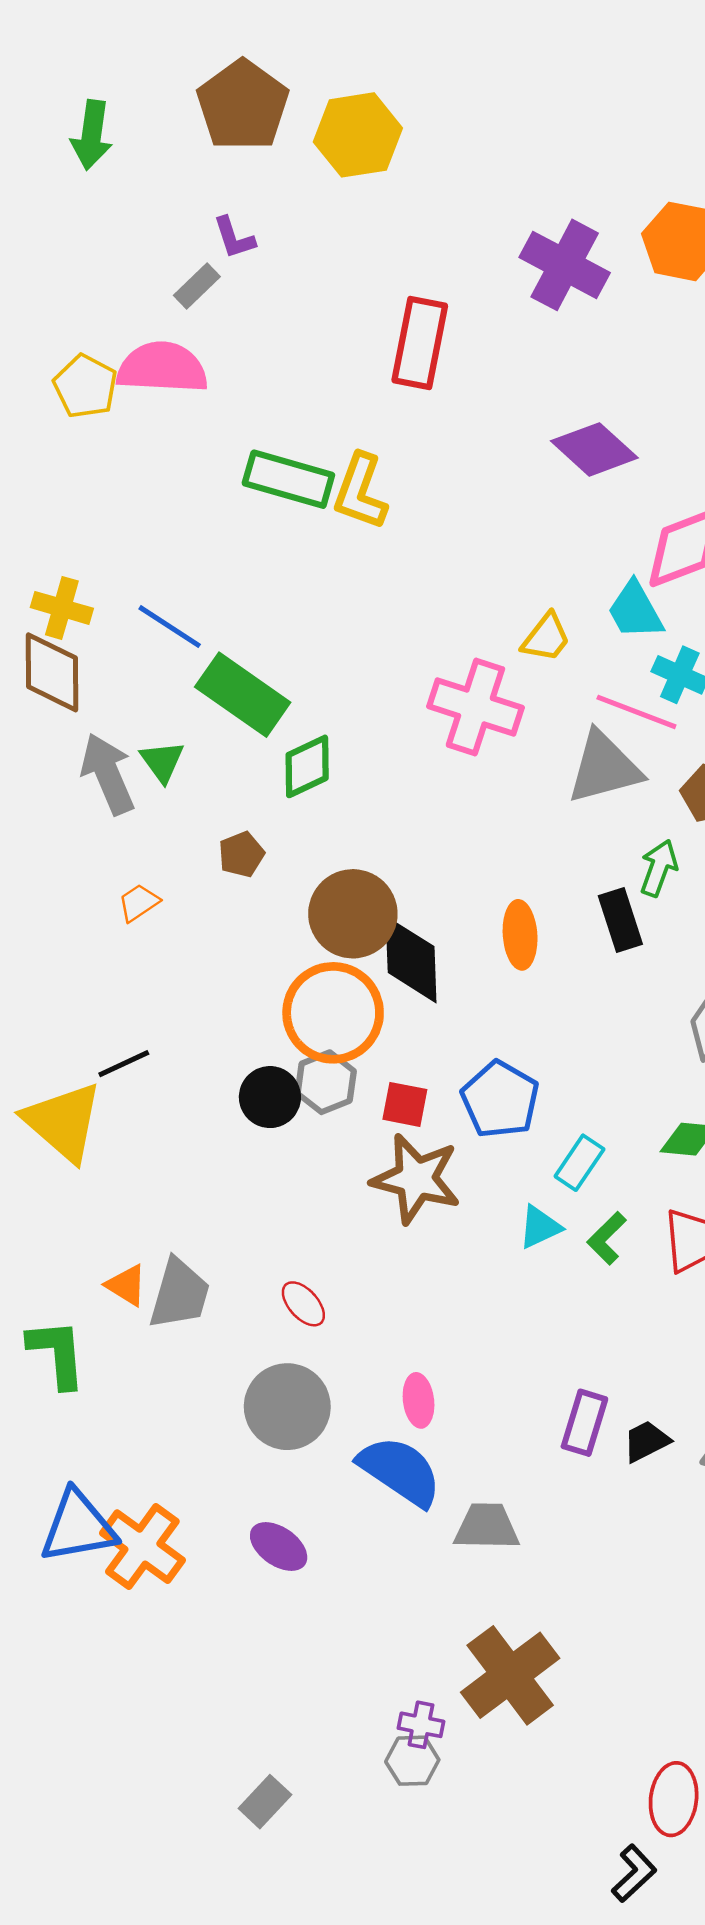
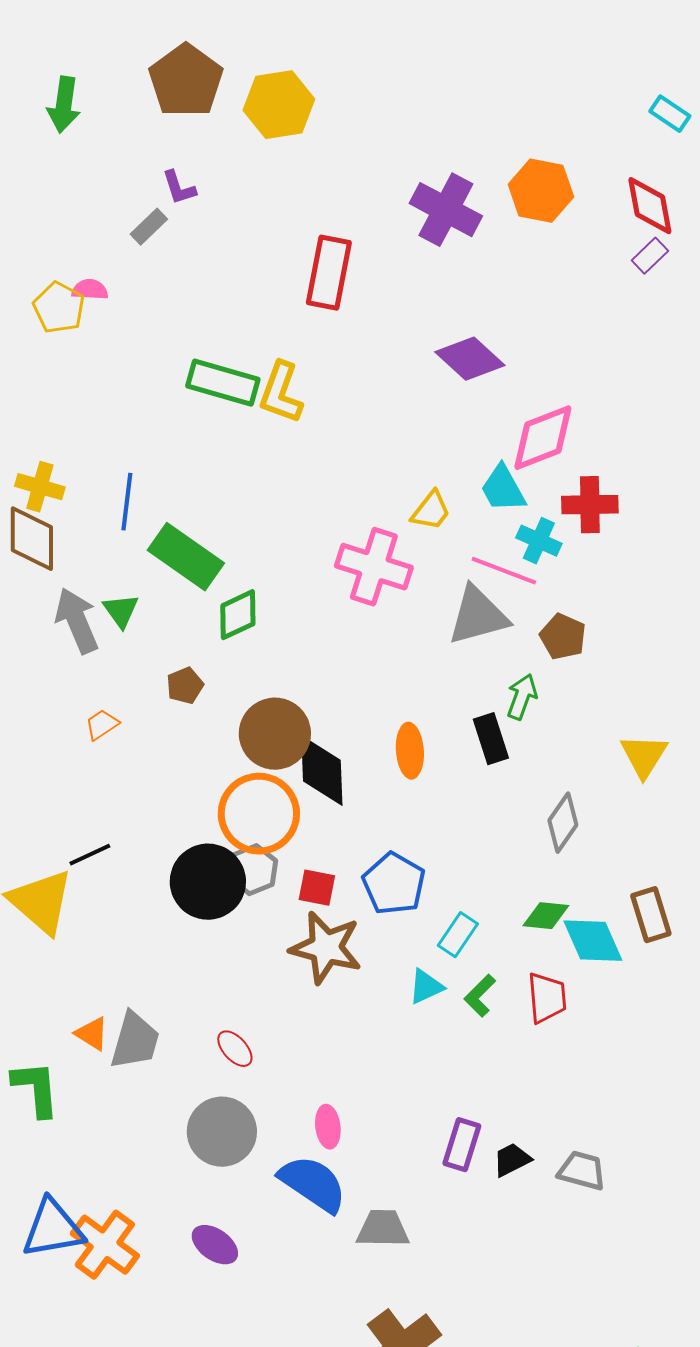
pink semicircle: (162, 368) -> (90, 290), moved, size x0.5
blue line: (170, 627) -> (127, 502), turned 64
black circle: (270, 1097) -> (208, 882), size x1.5

